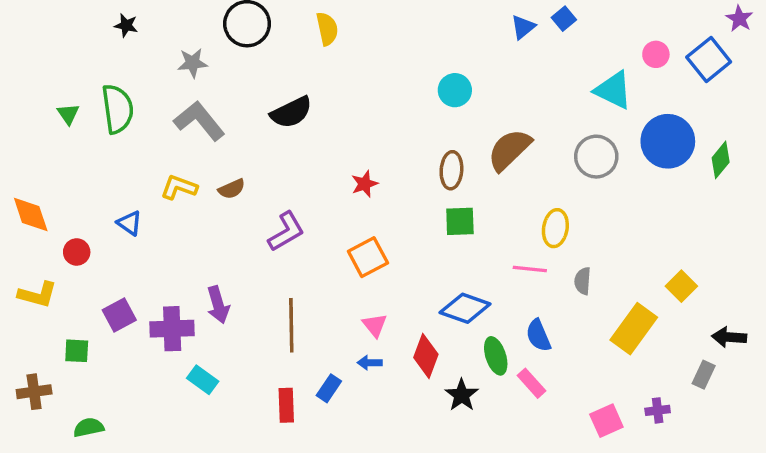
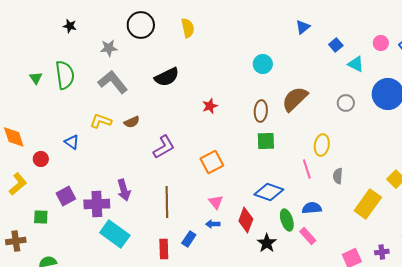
blue square: (564, 19) -> (336, 45), moved
cyan triangle: (613, 90) -> (356, 64), size x0.7
gray circle: (596, 157) -> (346, 103), size x0.7
red star: (365, 184) -> (210, 106), moved
pink line: (530, 269) -> (307, 169), turned 66
yellow L-shape: (37, 295) -> (18, 184), turned -55
blue semicircle: (538, 335) -> (312, 208), turned 108
cyan rectangle: (203, 380) -> (115, 234), size x1.6

